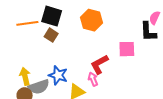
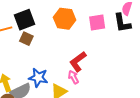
black square: (52, 16) -> (24, 20), turned -30
pink square: (127, 49) -> (97, 22), moved

